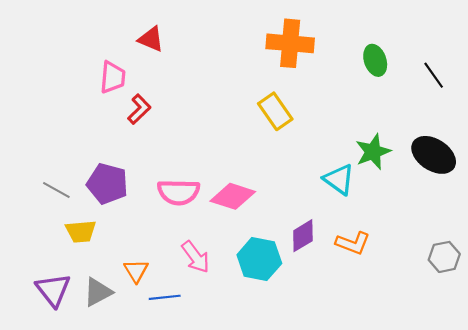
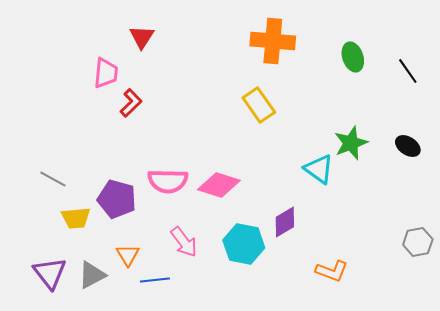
red triangle: (151, 39) -> (142, 37), turned 40
black ellipse: (434, 155) -> (408, 146), size x0.6
purple pentagon: (107, 184) -> (117, 199), moved
orange L-shape: (353, 243) -> (332, 271), moved

